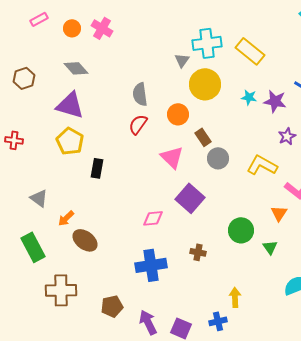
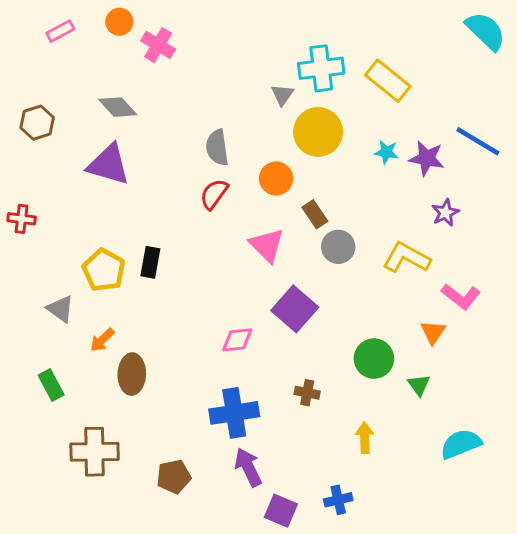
orange circle: (72, 28) -> (119, 22), moved
yellow pentagon: (70, 141) -> (104, 270), moved
brown ellipse: (85, 240) -> (132, 374), turned 55
green rectangle: (33, 247) -> (51, 385), size x0.7
yellow arrow: (235, 297) -> (365, 438), moved
purple arrow: (148, 322) -> (248, 467), moved

